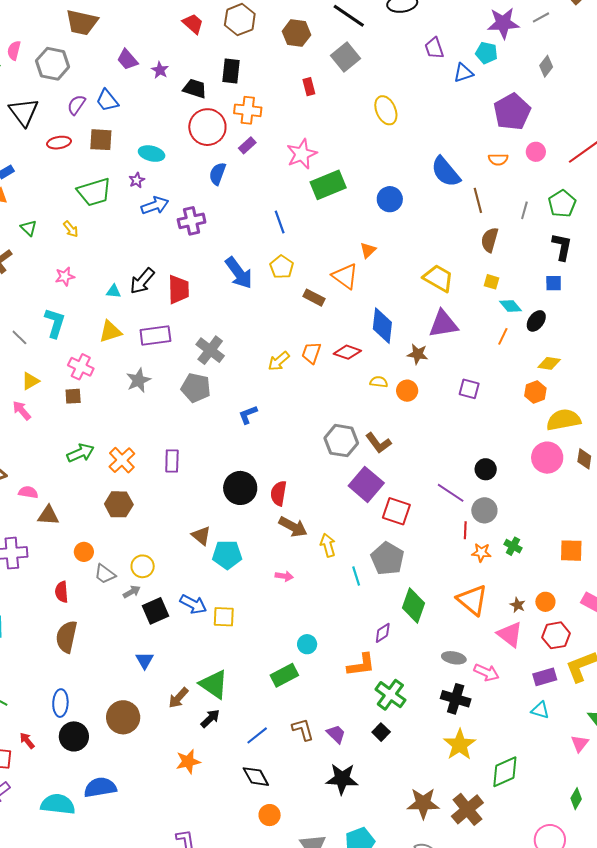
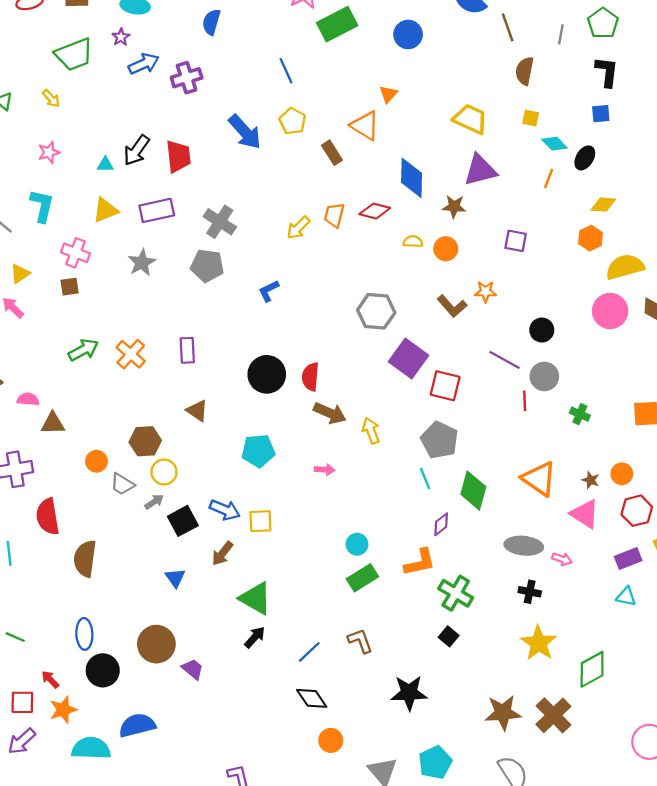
brown rectangle: (314, 298) -> (332, 153), turned 35
brown L-shape: (378, 443) -> (452, 306), moved
brown hexagon: (119, 504) -> (145, 441), moved
brown triangle: (201, 536) -> (197, 411), moved
orange star: (481, 553) -> (486, 292), moved
cyan line: (356, 576) -> (425, 478), moved
red semicircle: (62, 592) -> (48, 517), moved, size x1.5
gray ellipse: (454, 658) -> (524, 546), size x1.4
pink arrow: (487, 672) -> (562, 559), size x0.7
green rectangle: (284, 675) -> (362, 578), moved
brown arrow: (178, 698) -> (222, 553), moved
black cross: (456, 699) -> (530, 592), size x0.7
purple trapezoid: (336, 734) -> (193, 669), moved
orange star: (188, 762) -> (63, 710), moved

